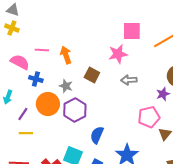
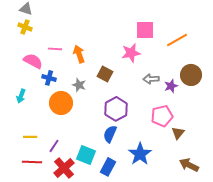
gray arrow: (129, 80) -> (151, 79), moved
purple star: (163, 94) -> (171, 86), moved
purple hexagon: (75, 110) -> (116, 109), moved
purple line: (23, 114) -> (54, 146), moved
yellow line: (26, 133) -> (30, 137), moved

